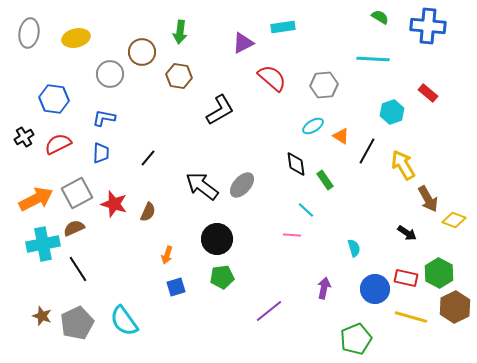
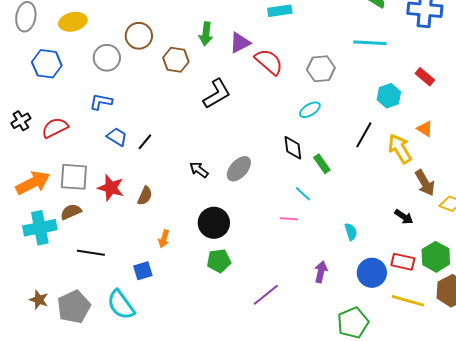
green arrow: (180, 32) -> (206, 34), moved
purple triangle: (243, 43) -> (240, 43), moved
blue hexagon: (54, 99) -> (47, 64), moved
orange triangle: (341, 136) -> (425, 129), moved
blue trapezoid: (101, 153) -> (117, 137), moved, turned -60
black arrow: (202, 186) -> (199, 170), size x0.6
gray square: (77, 193) -> (74, 177), turned 32
black line: (78, 269) -> (91, 253), moved, turned -48
blue square: (176, 287) -> (143, 271), moved

